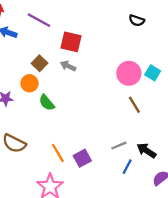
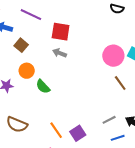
brown square: (40, 63) -> (21, 45), moved
blue line: (127, 167) -> (118, 138), turned 48

